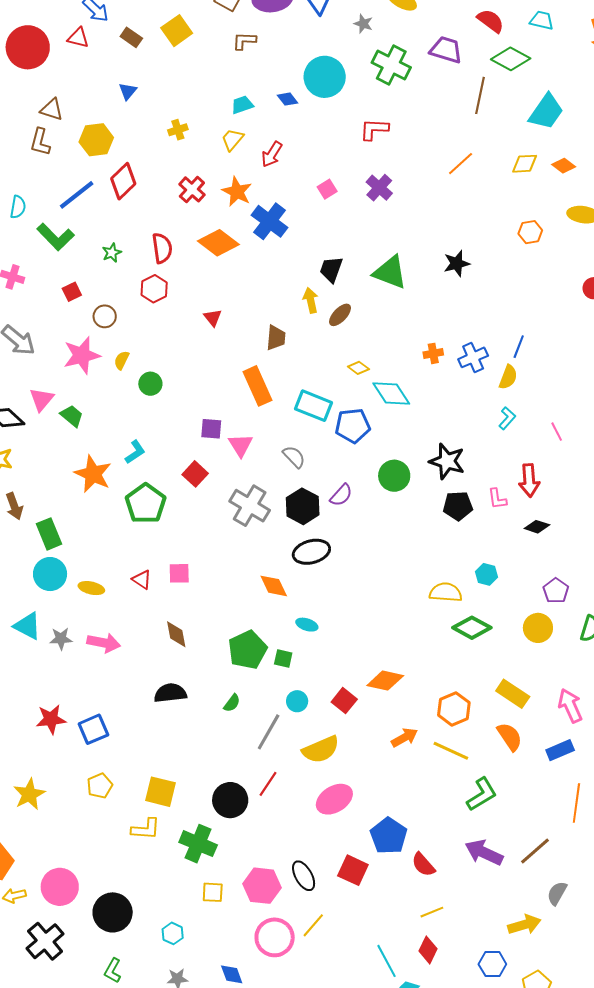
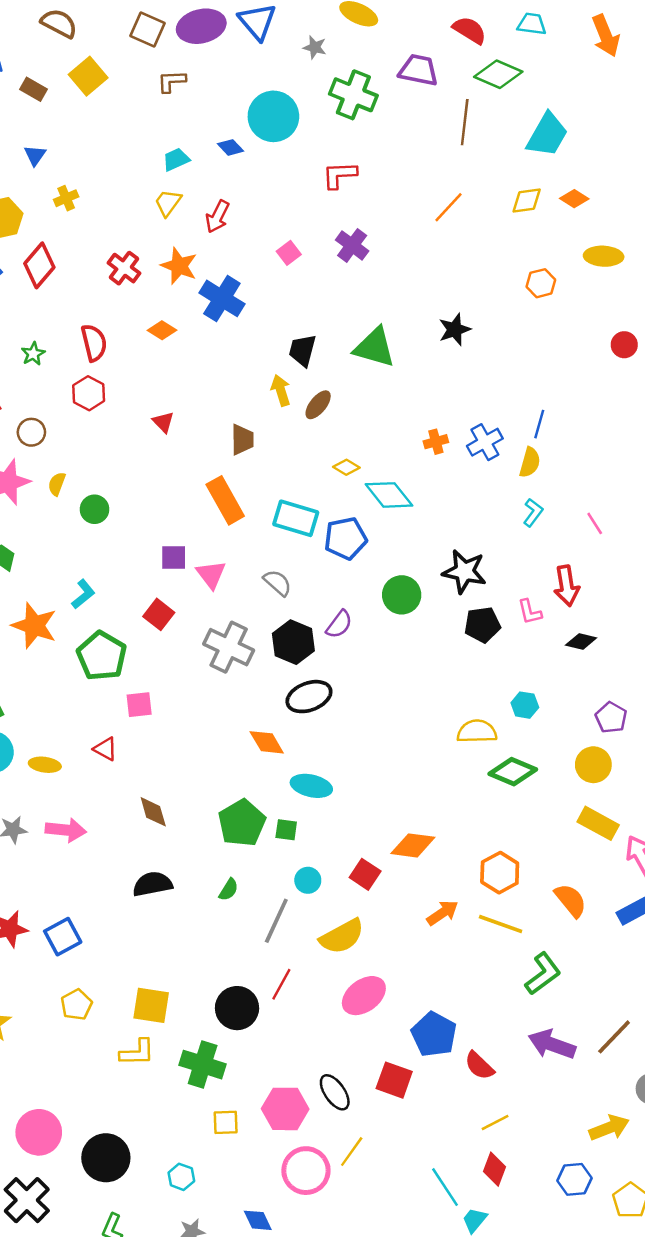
yellow cross: (178, 130) -> (66, 198), moved
orange diamond: (218, 243) -> (162, 330), size x0.6
pink square: (179, 573) -> (139, 705), moved
cyan ellipse: (307, 625) -> (311, 786), size x1.5
yellow rectangle: (513, 694) -> (598, 823), moved

